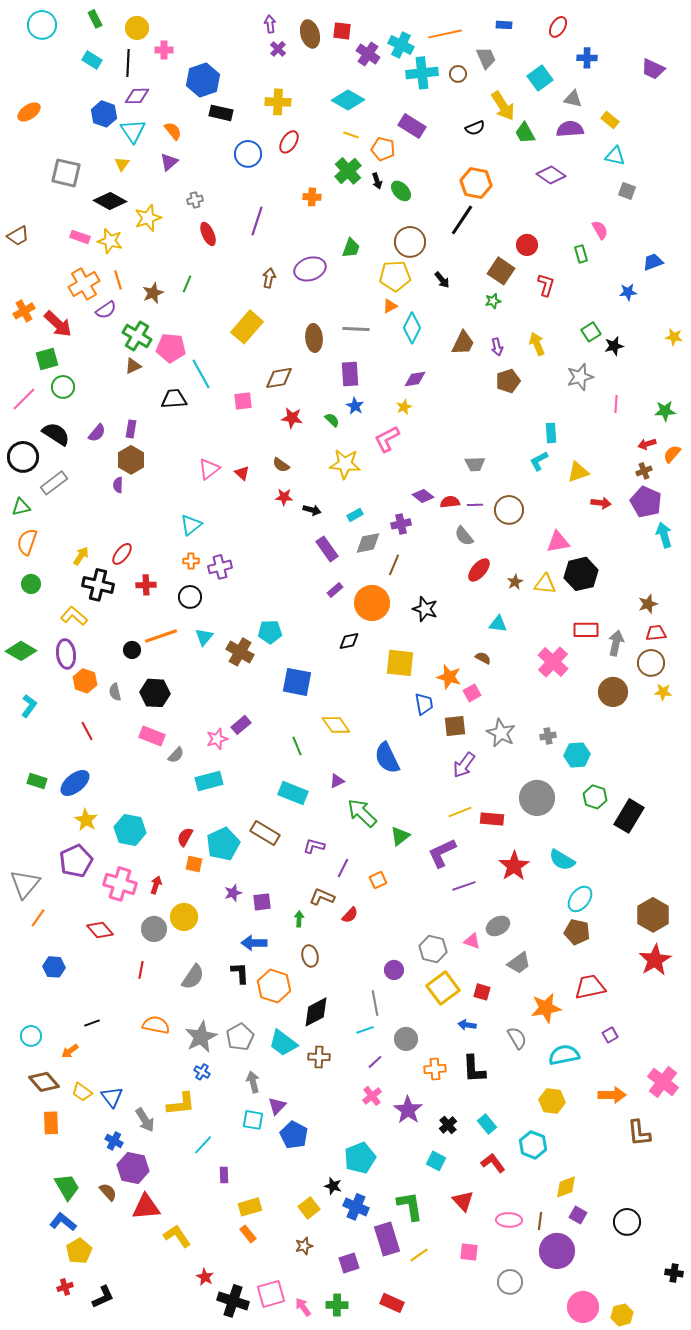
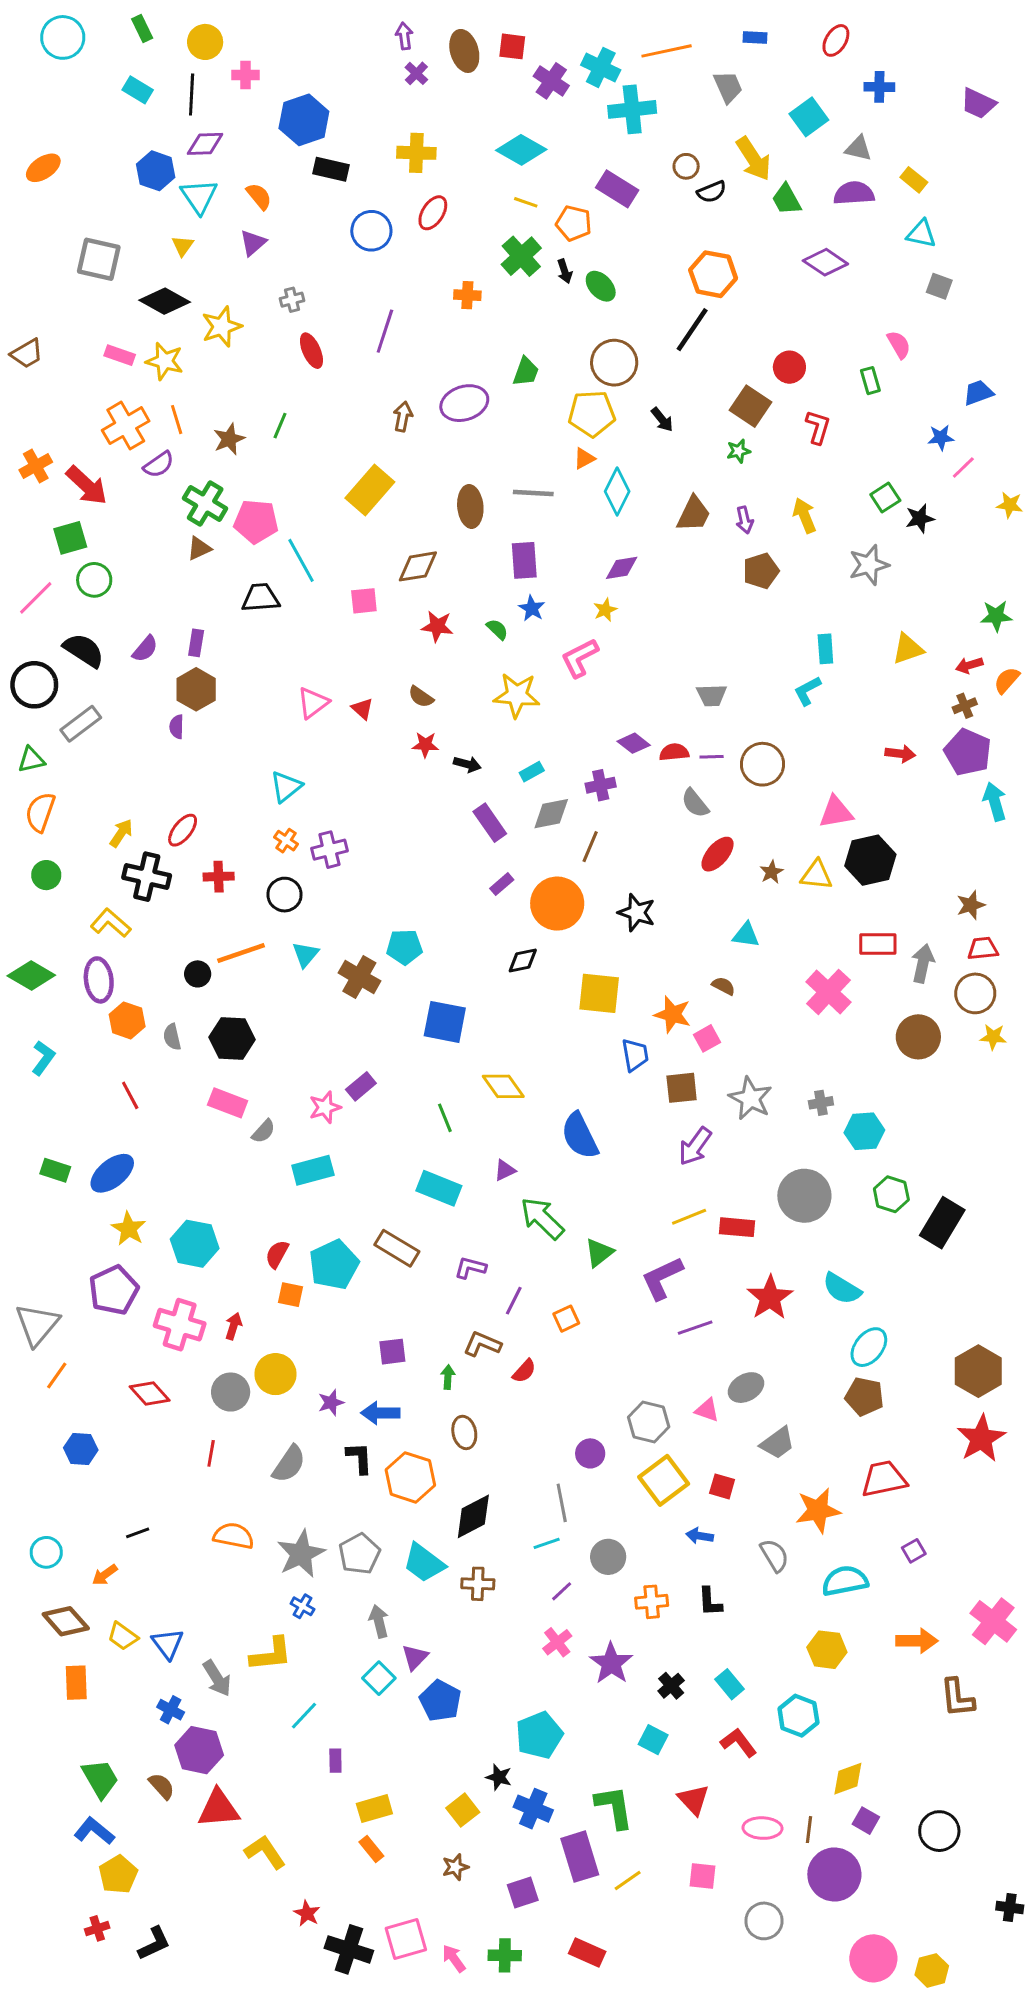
brown circle: (458, 74) -> (686, 166), moved
pink line: (616, 404) -> (963, 468), moved, turned 42
yellow triangle: (578, 472) -> (908, 649), moved
orange cross: (191, 561) -> (286, 841), turned 35
purple star: (233, 893) -> (331, 1403), moved
black L-shape: (474, 1069) -> (710, 1602), size x0.7
cyan square: (253, 1120) -> (379, 1678), turned 35

